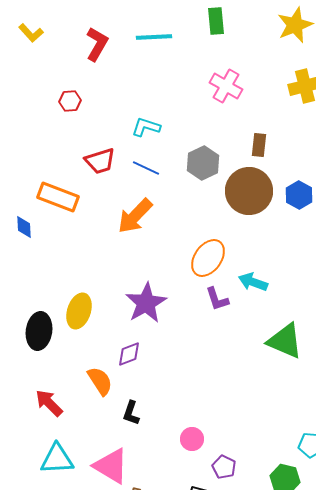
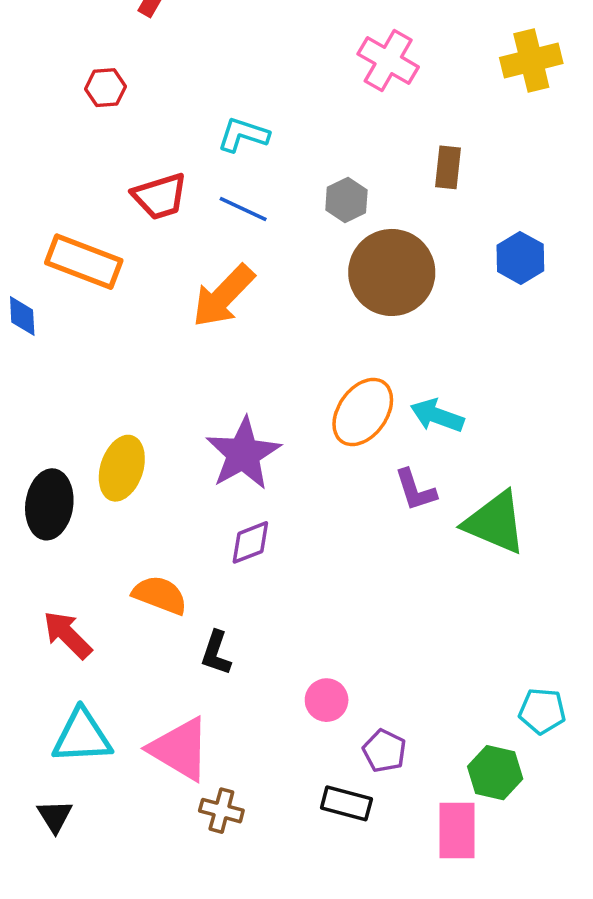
gray hexagon: (203, 163) -> (346, 200), size x0.7
brown circle: (249, 191) -> (392, 272), moved
orange ellipse: (208, 258) -> (363, 412), moved
purple L-shape: (217, 299) -> (415, 490), moved
purple diamond: (129, 354) -> (250, 542), moved
orange semicircle: (100, 381) -> (160, 595), turned -36

